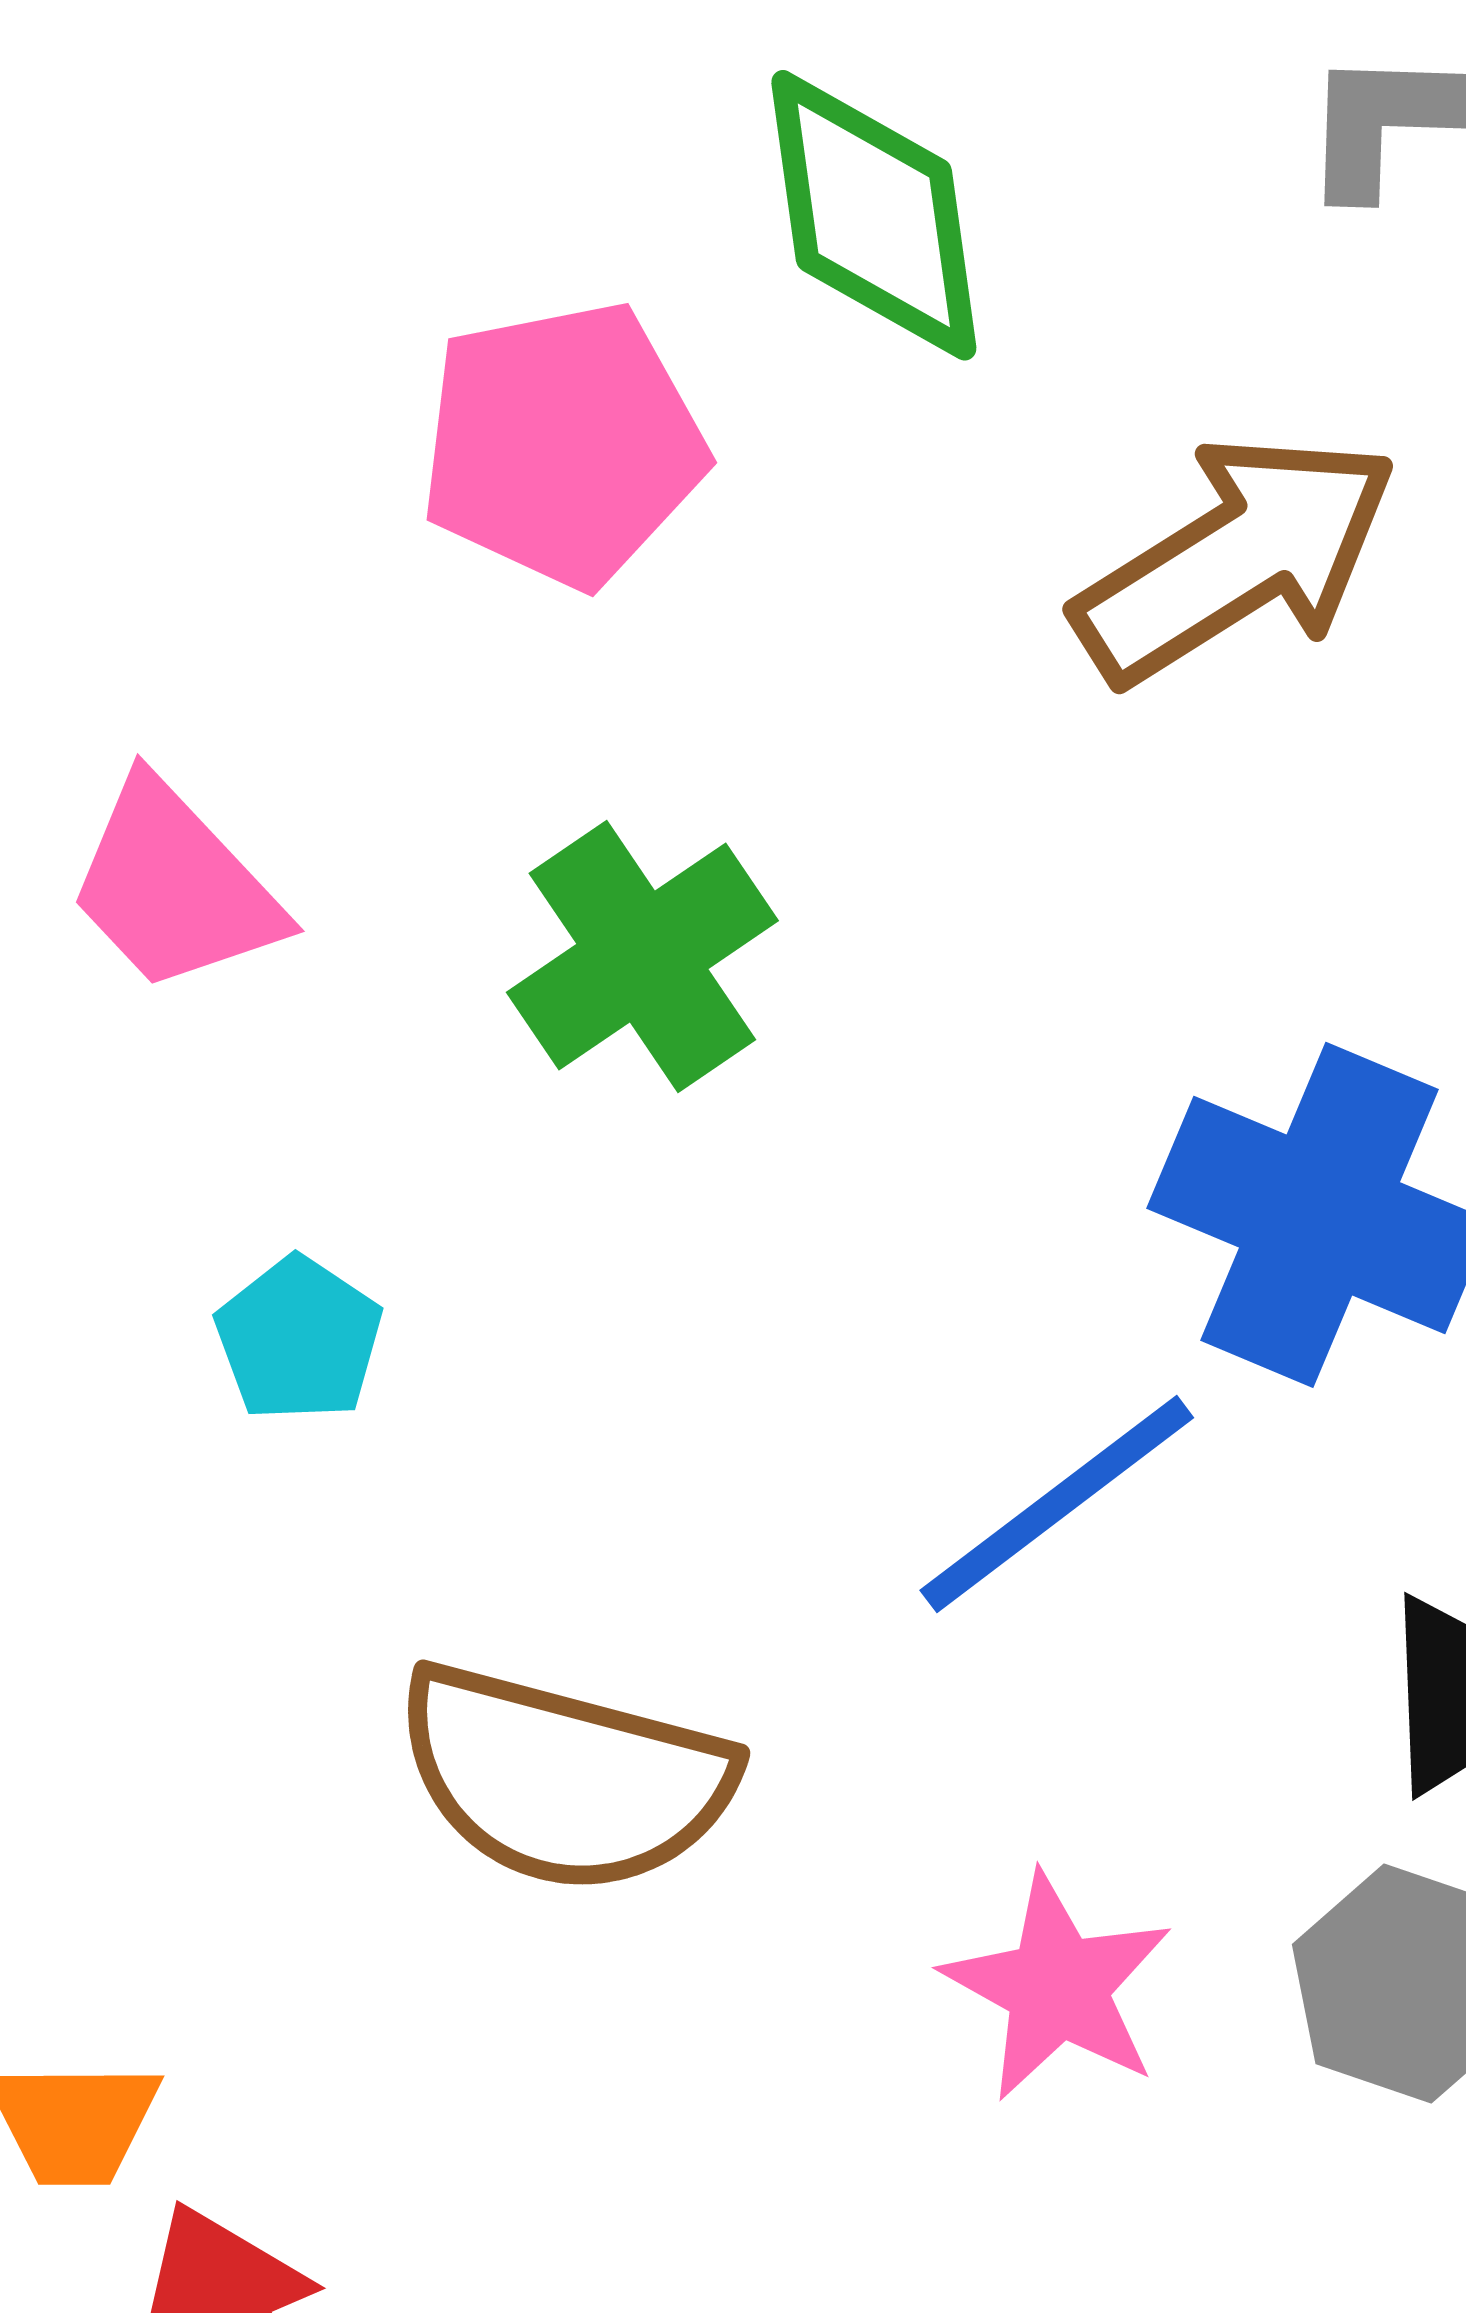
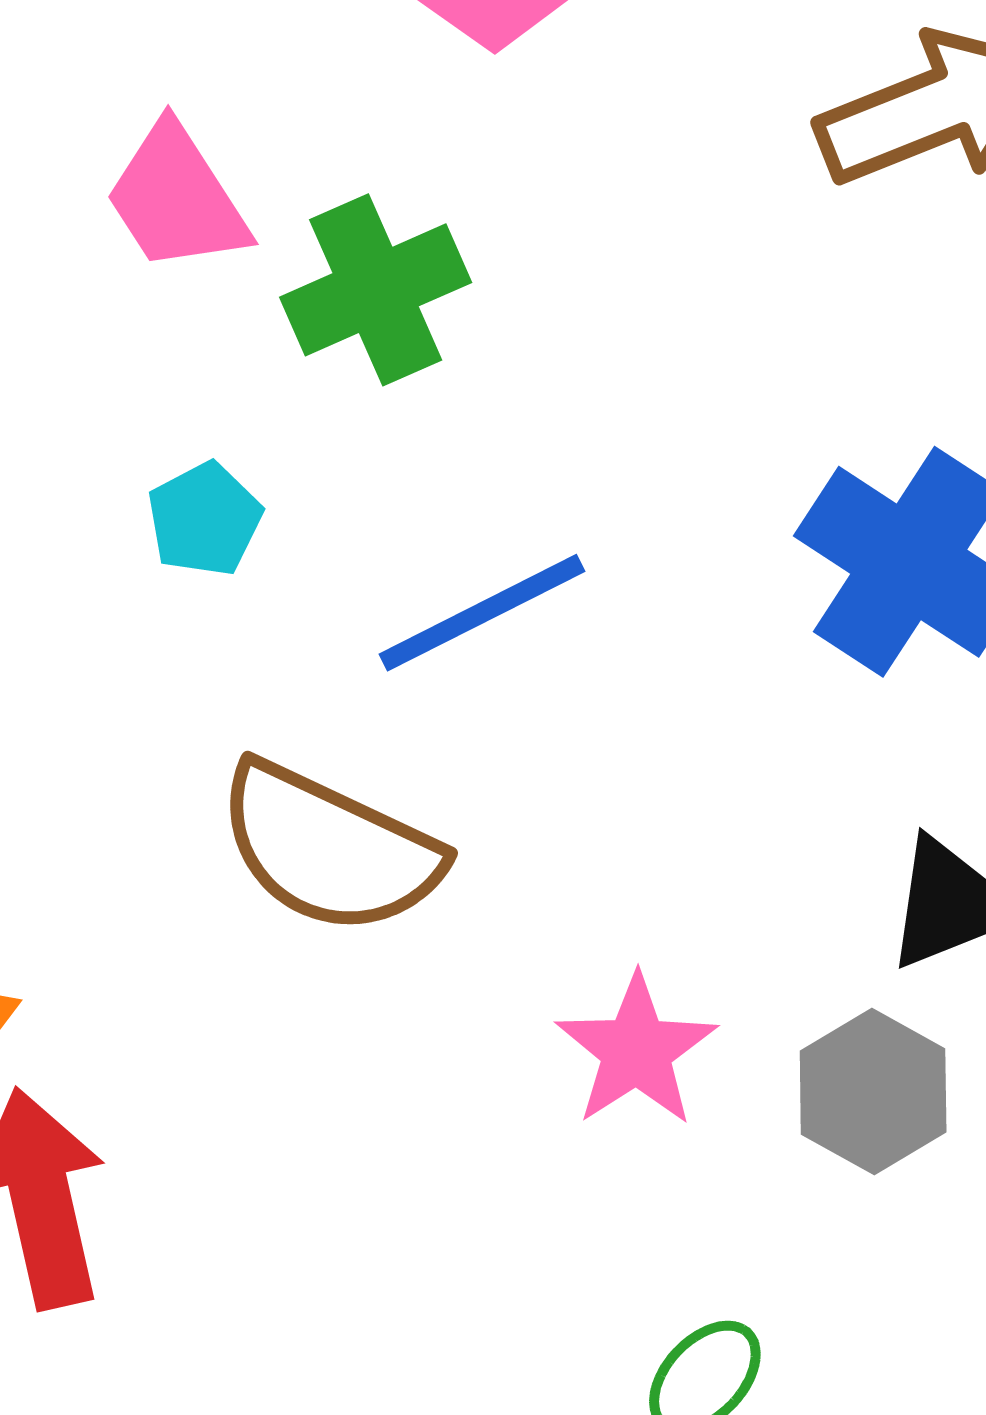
green cross: (642, 957) -> (376, 290), moved
blue line: (1057, 1504) -> (482, 613), moved

